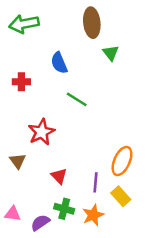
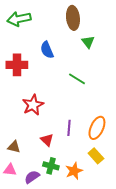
red cross: (21, 82) -> (17, 65), size x1.5
green line: (77, 99) -> (77, 79), moved
brown triangle: (18, 161) -> (14, 147), moved, turned -40
purple line: (96, 182) -> (69, 128), moved

